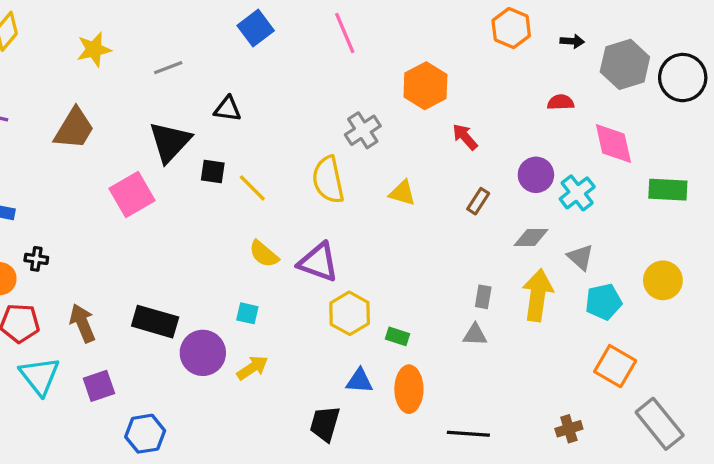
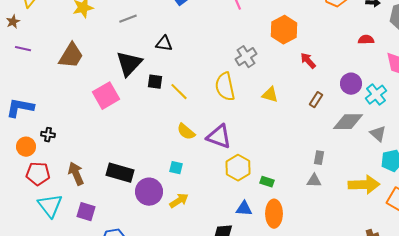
gray diamond: (531, 237) -> (348, 122), size x1.4
yellow arrow: (538, 295) -> (364, 185), moved, turned 80
purple square: (99, 386) -> (86, 212), turned 36

